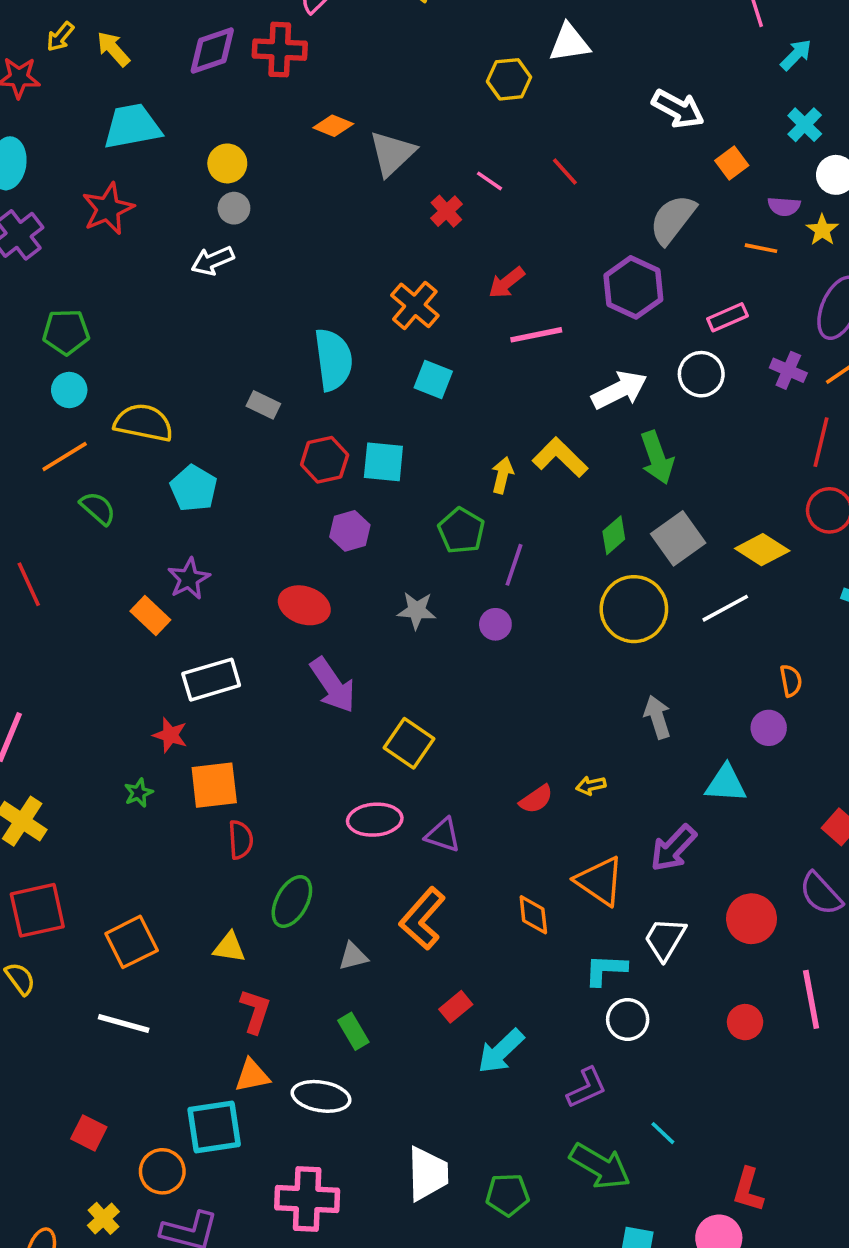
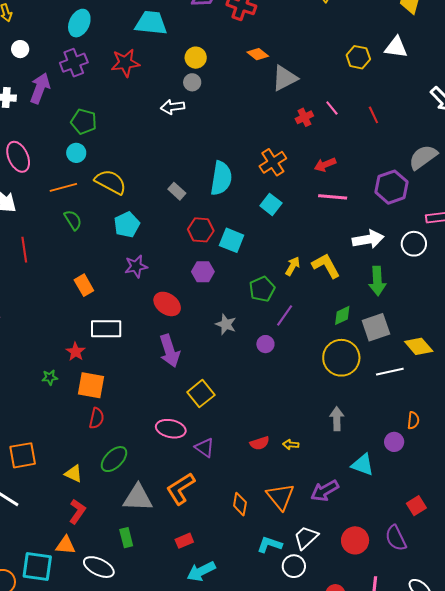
purple star: (189, 579) -> (136, 266), moved
gray triangle: (353, 956) -> (138, 498), size x1.8
white circle: (628, 1019) -> (294, 566), moved

